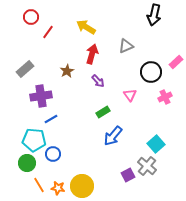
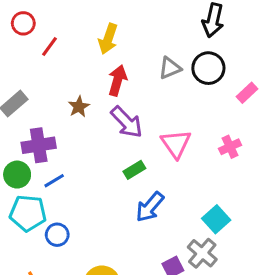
yellow arrow: (86, 27) -> (108, 39), turned -102
black circle: (151, 72) -> (208, 68), moved
purple arrow: (98, 81) -> (127, 122), size x1.6
pink triangle: (130, 95) -> (176, 144), size x1.5
green circle: (27, 163) -> (17, 175), moved

